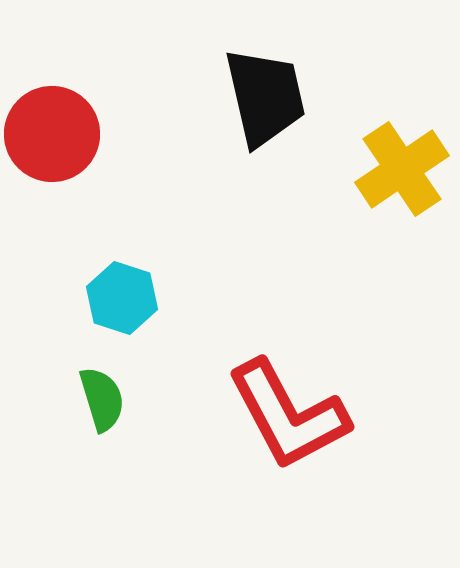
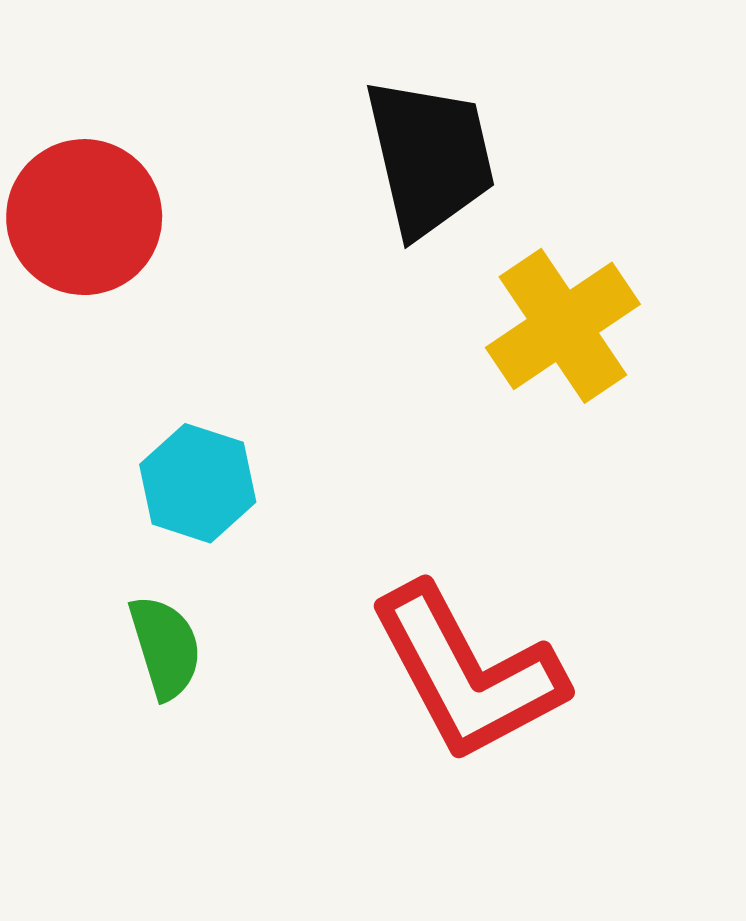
yellow cross: (402, 169) -> (563, 326), moved

